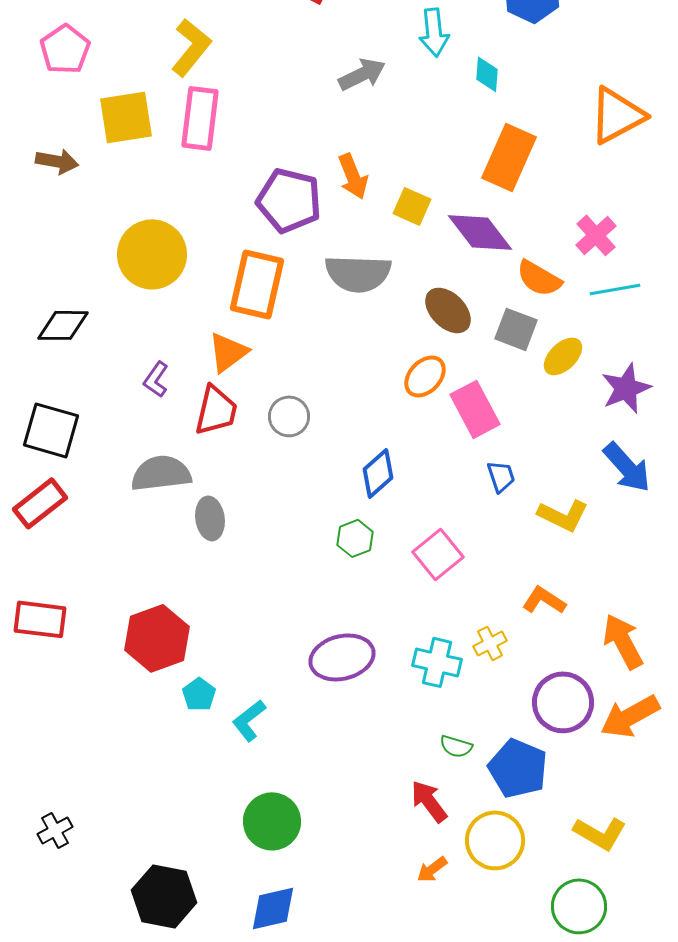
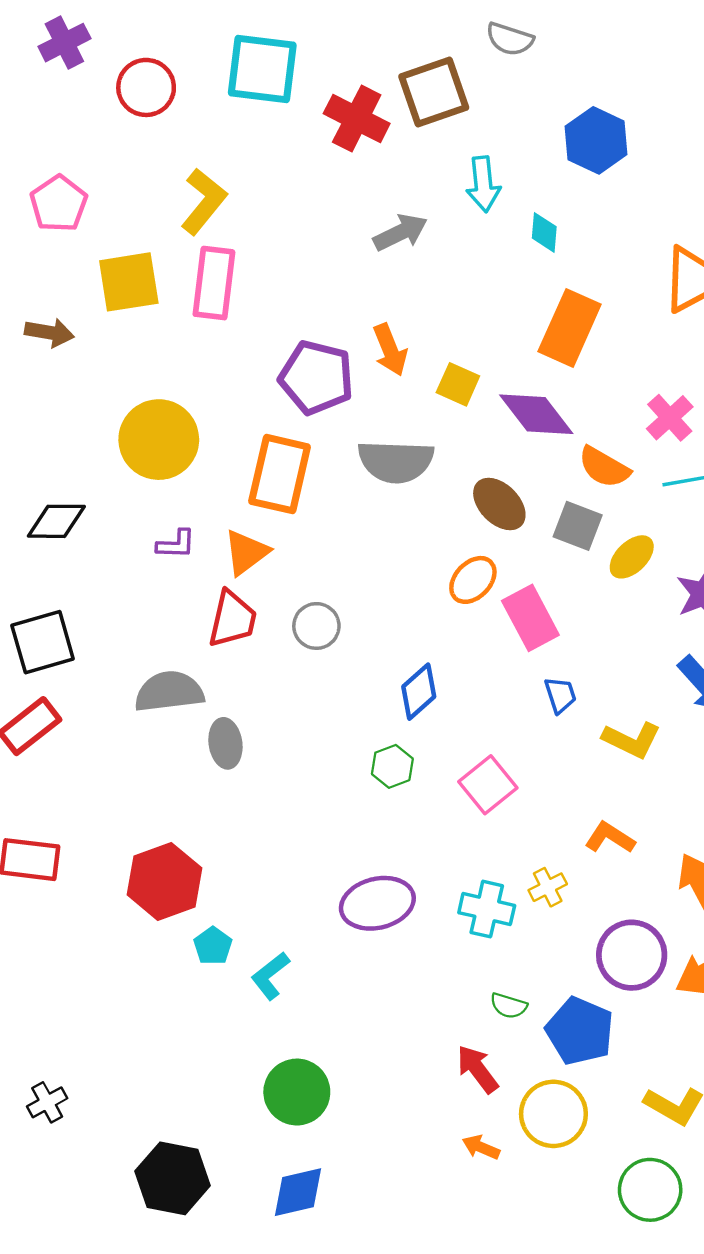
purple L-shape: (156, 379) -> (176, 544), moved, turned -123
black square: (51, 430) -> (43, 642), turned -32
orange arrow: (432, 869) -> (481, 1147), turned 60

